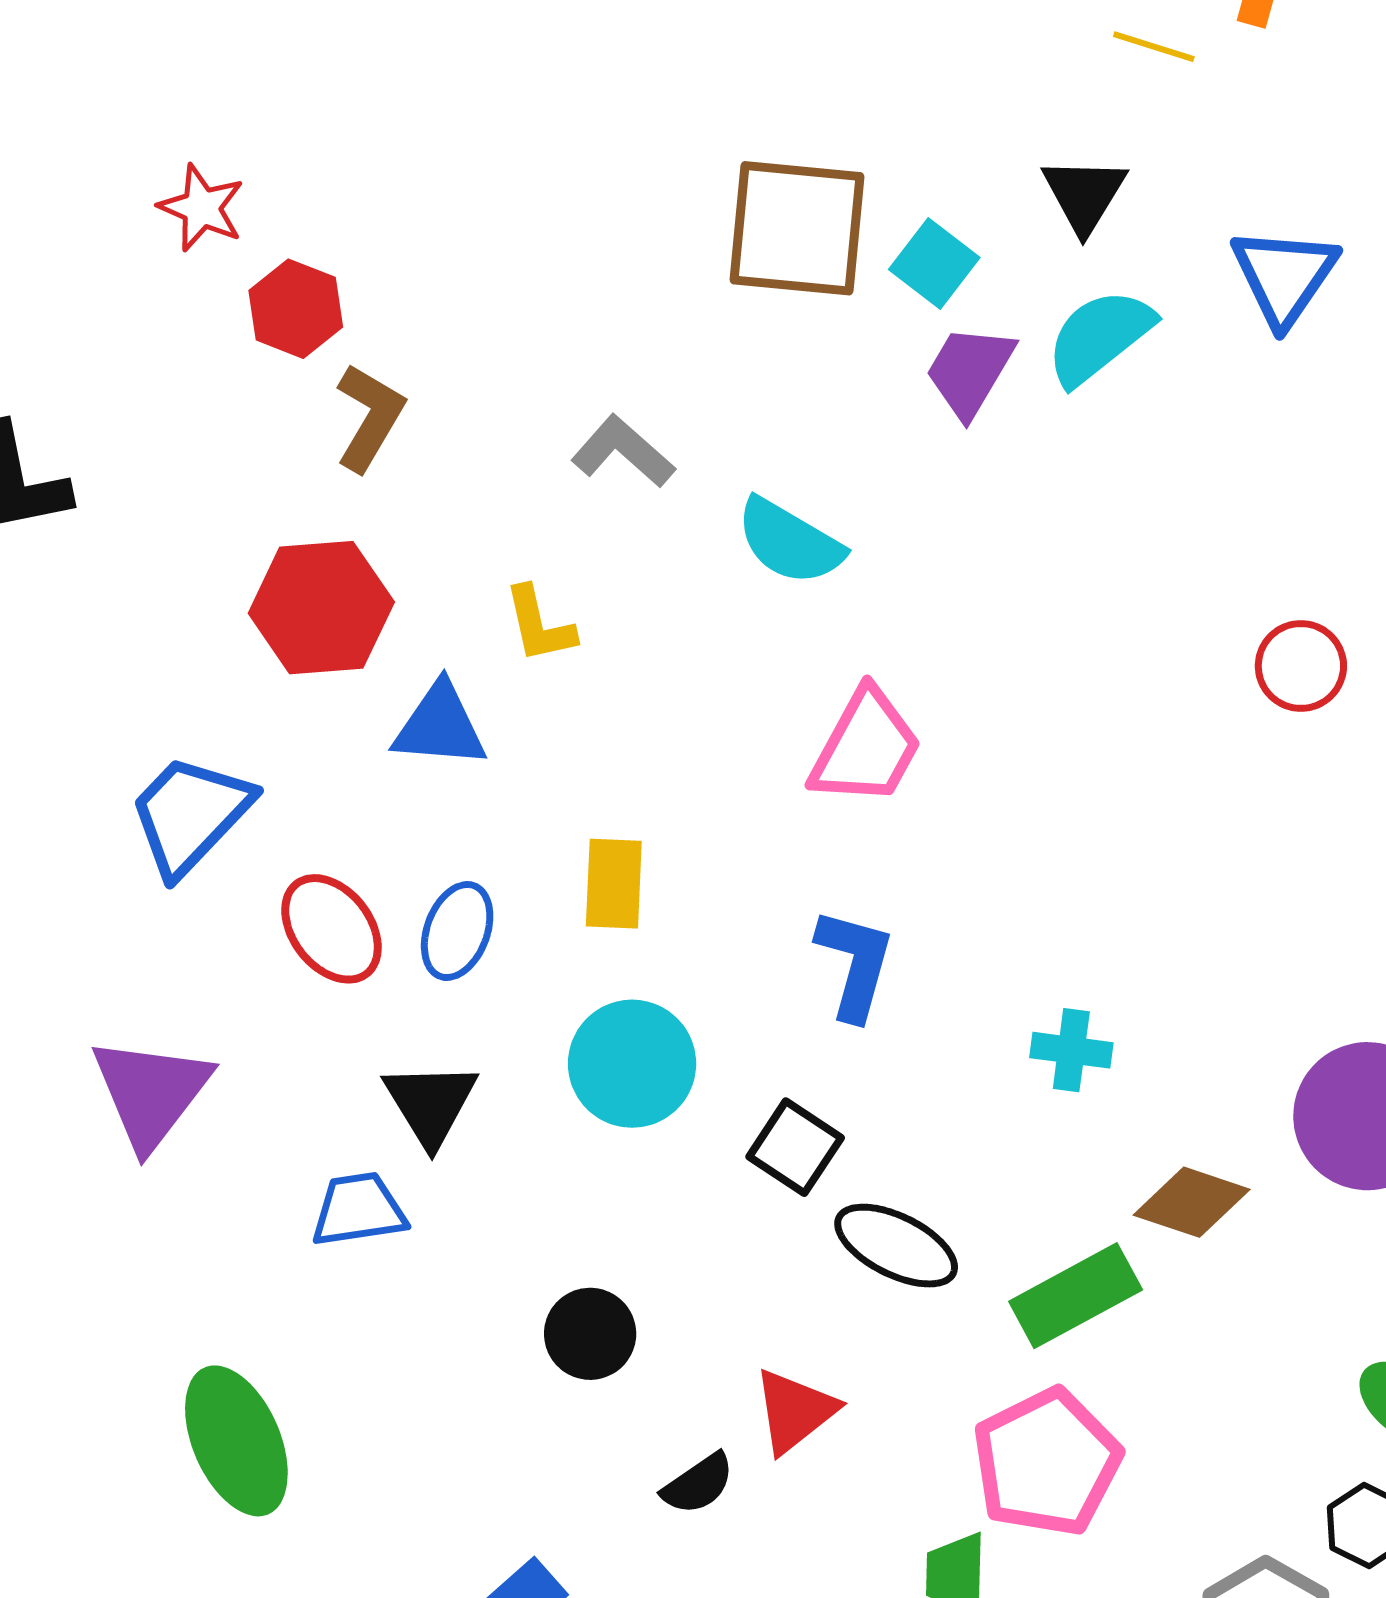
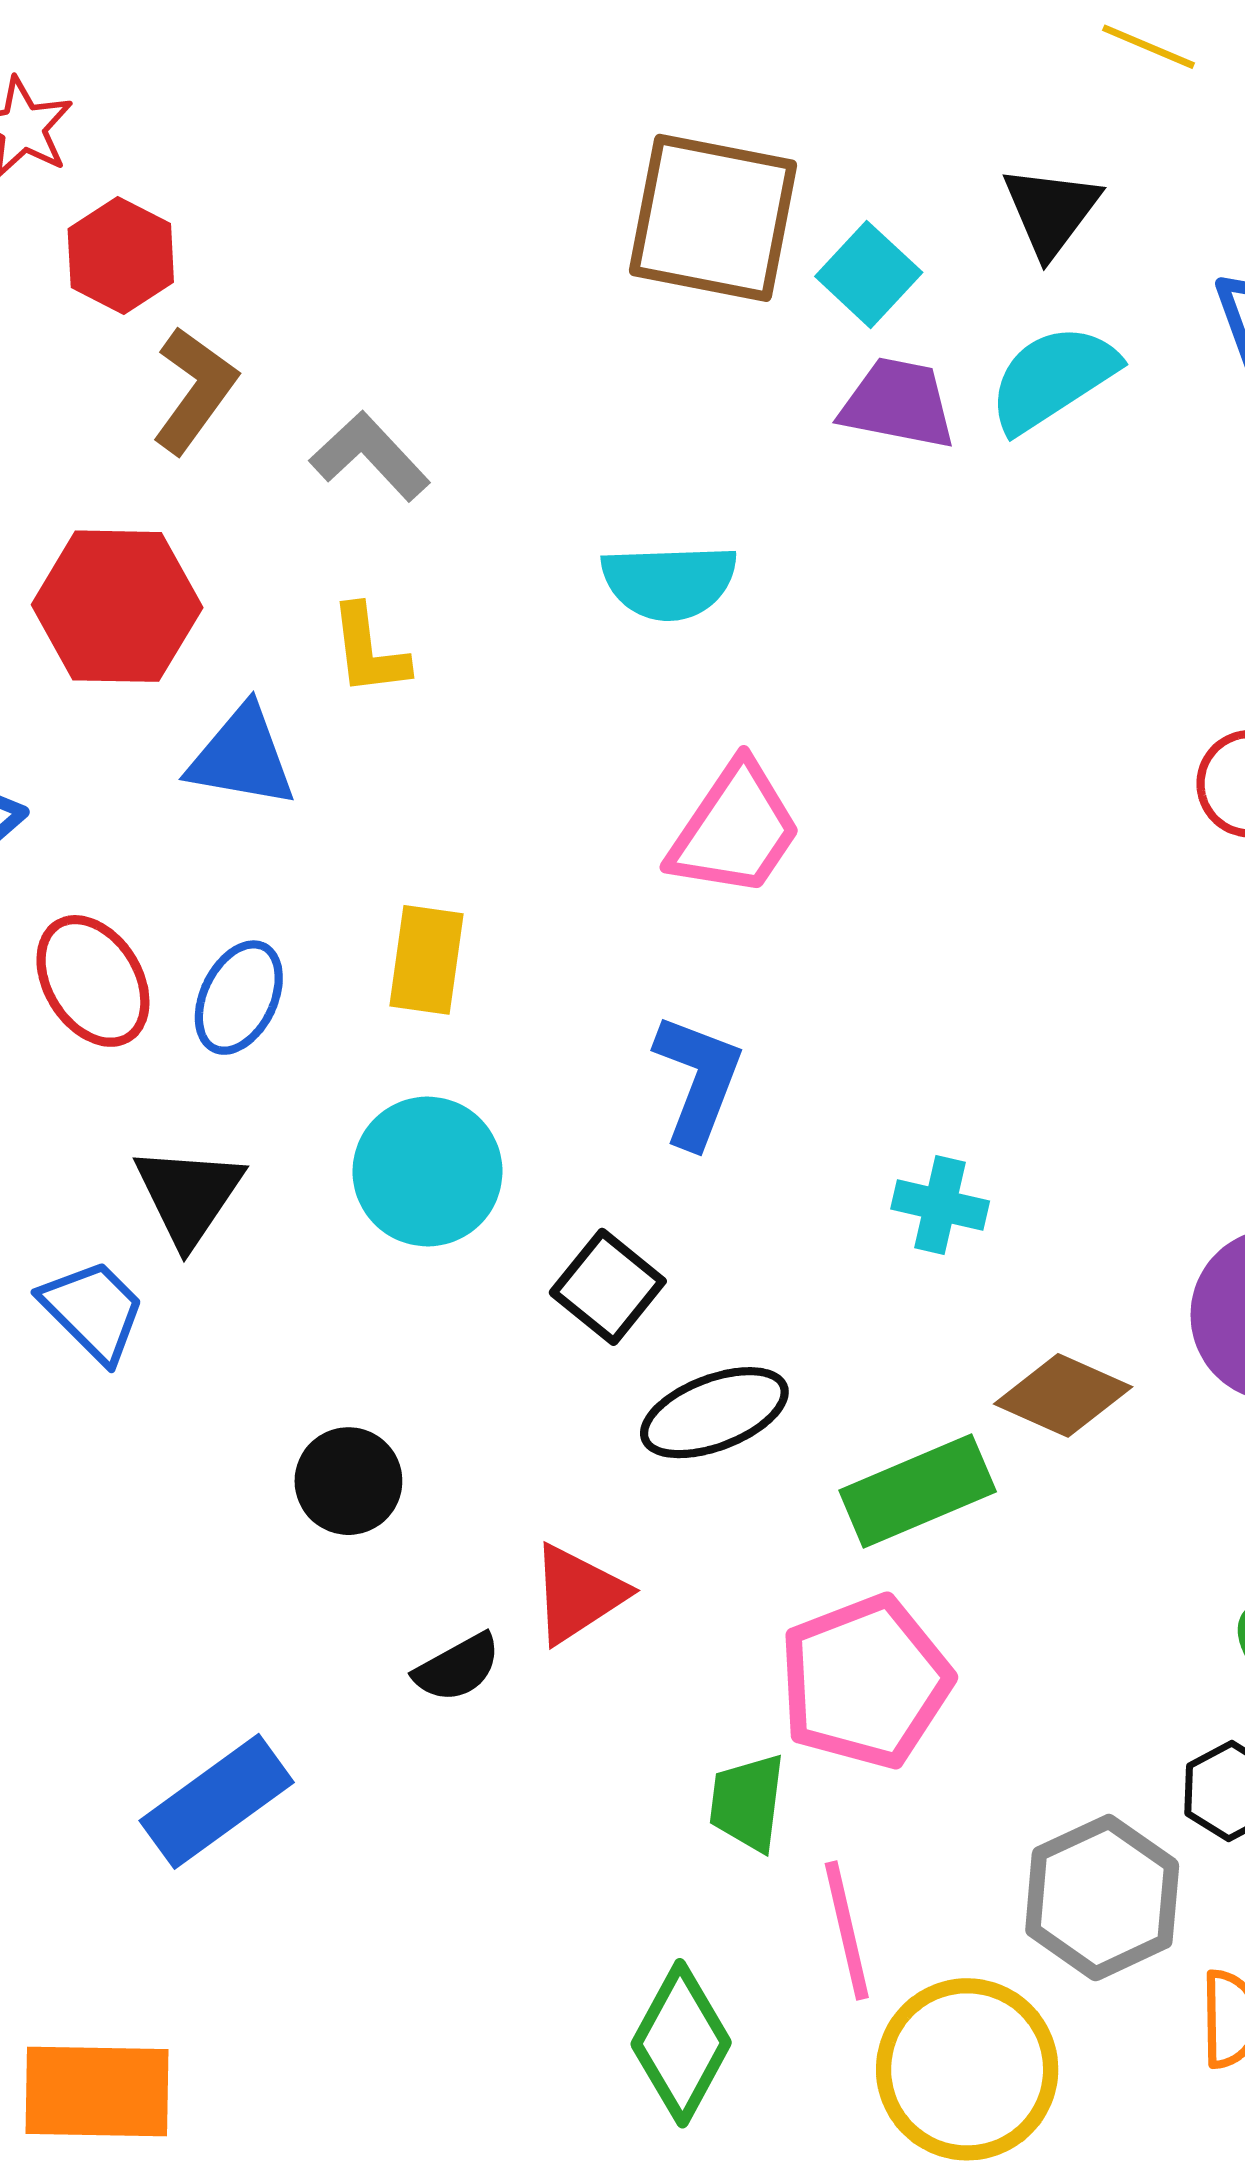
purple trapezoid: (970, 371) -> (898, 404), turned 65
gray L-shape: (623, 452) -> (370, 456), moved
cyan semicircle: (790, 542) -> (669, 582), turned -38
blue trapezoid: (359, 1210) -> (93, 1311), turned 48
black ellipse: (896, 1246) -> (714, 1413), turned -53

